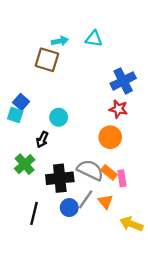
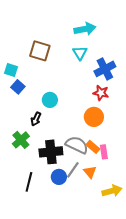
cyan triangle: (94, 39) -> (80, 53), moved, turned 49
cyan arrow: (60, 41) -> (85, 29), moved, size x1.5
cyan square: (15, 115) -> (11, 70), moved
yellow arrow: (131, 224) -> (112, 191), turned 144

